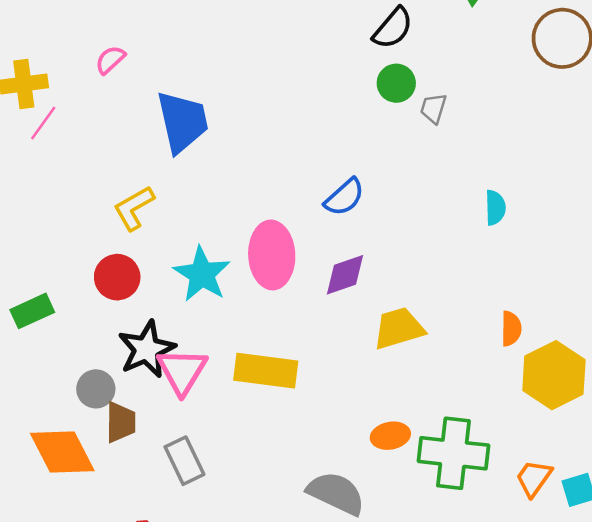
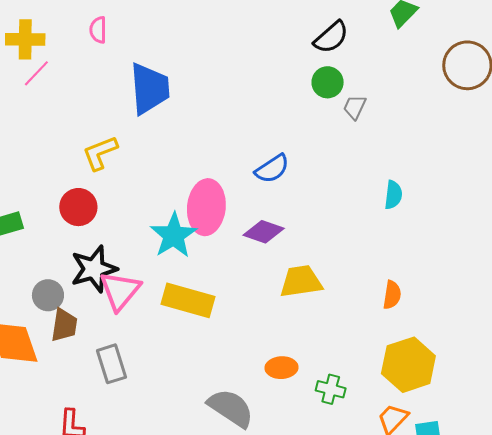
pink semicircle: (110, 60) -> (98, 30), turned -56
cyan star: (202, 274) -> (174, 235), moved
purple diamond: (345, 275) -> (264, 232), turned 30
yellow hexagon: (554, 375) -> (408, 365), moved
green cross: (453, 453) -> (331, 389), size x0.5

